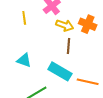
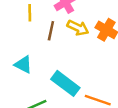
brown line: (69, 46) -> (51, 31), moved

